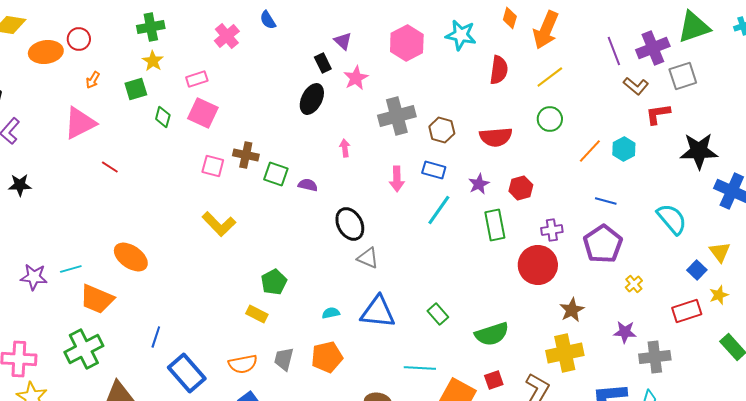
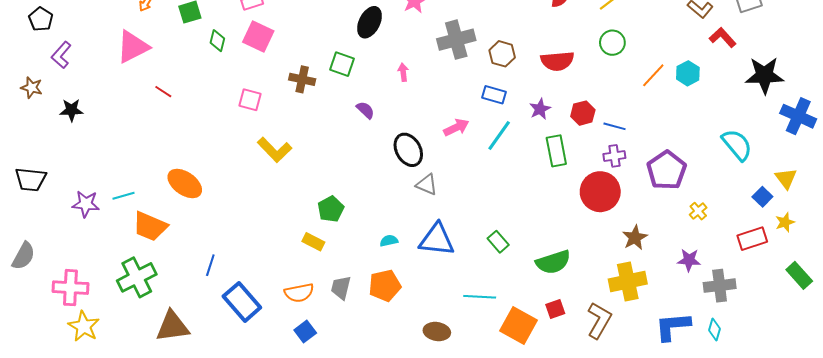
red L-shape: (658, 114) -> (723, 38), turned 56
pink square: (213, 166) -> (250, 100), moved
green square: (276, 174) -> (342, 64), moved
pink arrow: (397, 179) -> (456, 127), moved, turned -115
purple semicircle: (308, 185) -> (365, 110), turned 30
blue line: (606, 201) -> (614, 126), moved

